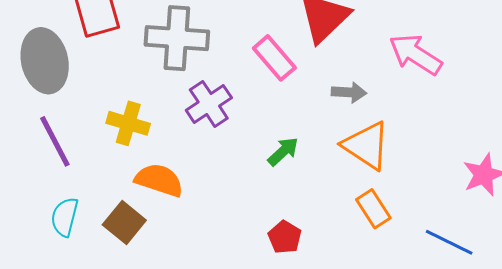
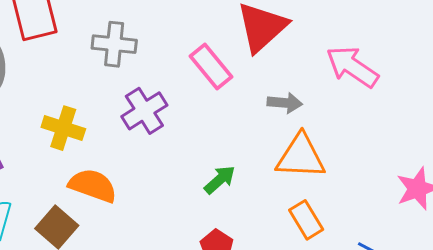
gray cross: (177, 38) -> (114, 44), size x0.7
orange triangle: (366, 146) -> (301, 156), turned -32
green arrow: (283, 151) -> (220, 180), moved

